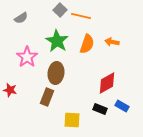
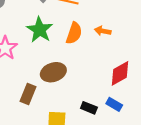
brown ellipse: (56, 73) -> (53, 72), moved, turned 65
red diamond: (107, 83) -> (120, 73), moved

